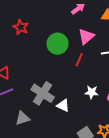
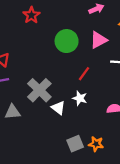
red line: (79, 60) -> (84, 74), moved
white star: (92, 92) -> (80, 98), moved

